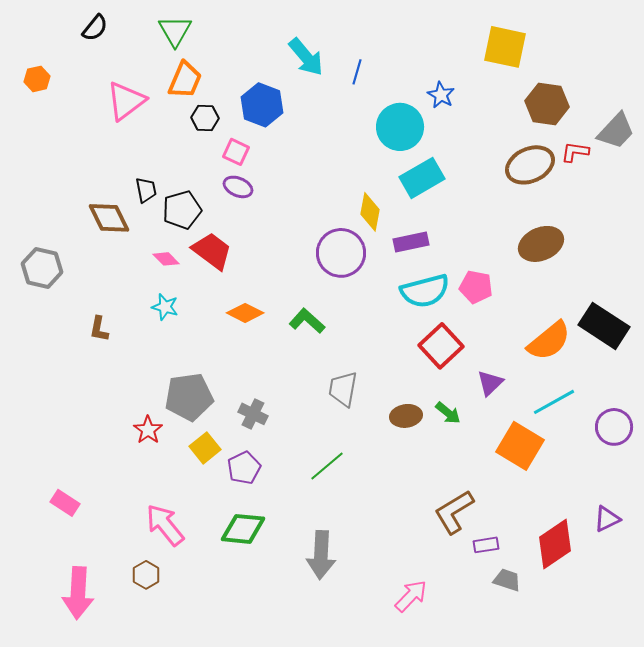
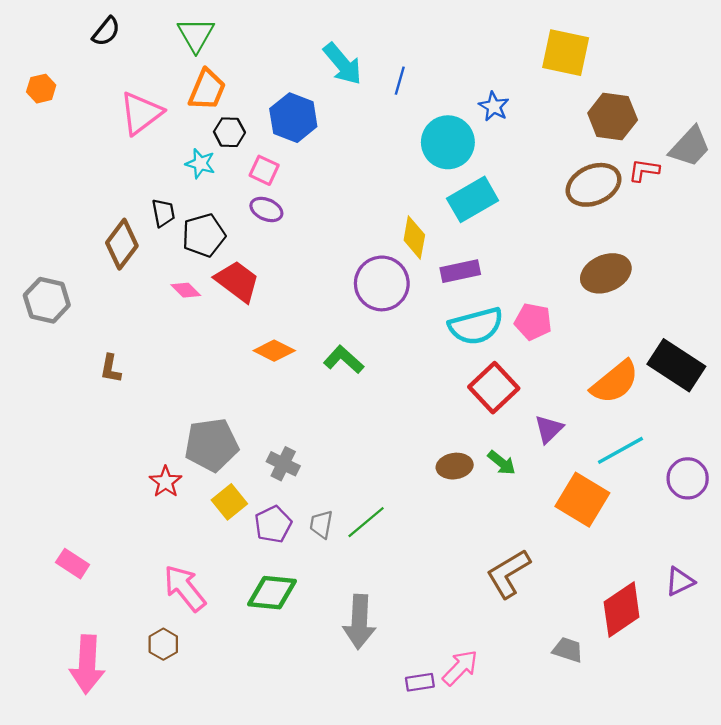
brown diamond: (109, 218) -> (122, 244), turned 63
cyan star: (165, 307) -> (200, 164), moved
gray trapezoid: (343, 389) -> (321, 524), moved, size x0.7
purple rectangle: (486, 545) -> (420, 682), moved

